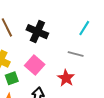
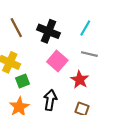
cyan line: (84, 28) -> (85, 28), moved
pink square: (35, 65) -> (57, 61), moved

